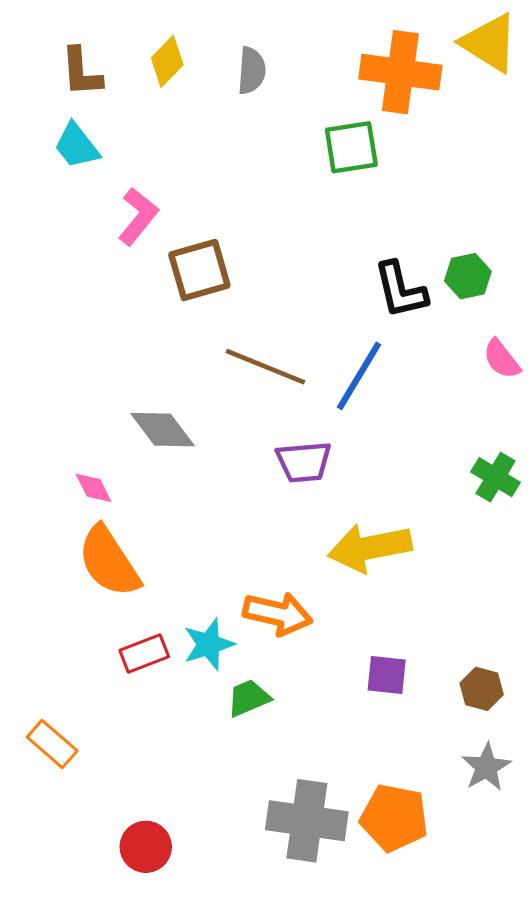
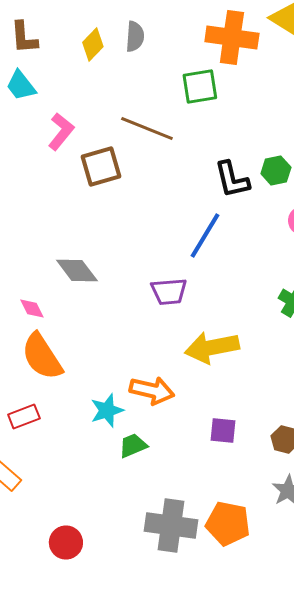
yellow diamond: (167, 61) -> (93, 44), moved
brown line: (265, 367) -> (147, 128), moved
red rectangle: (144, 654) -> (24, 416), moved

